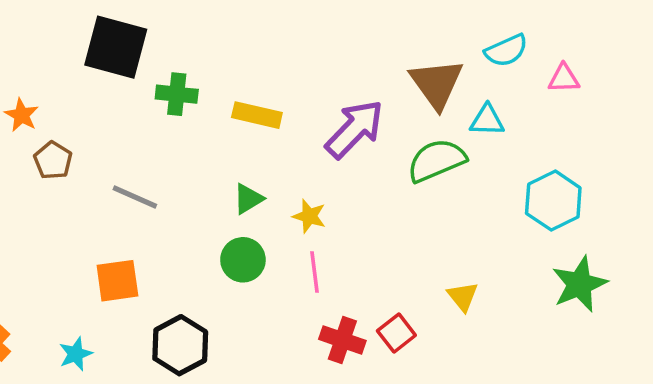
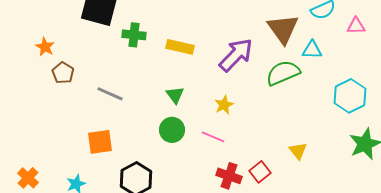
green triangle: (248, 199) -> (175, 95), turned -36
yellow star: (309, 216) -> (224, 105), moved, turned 30
pink line: (314, 272) -> (213, 137), turned -60

